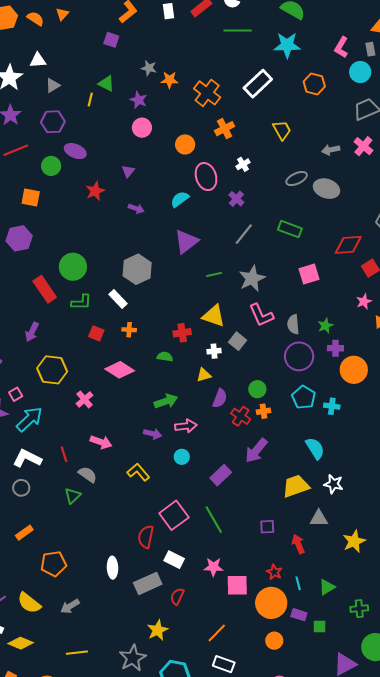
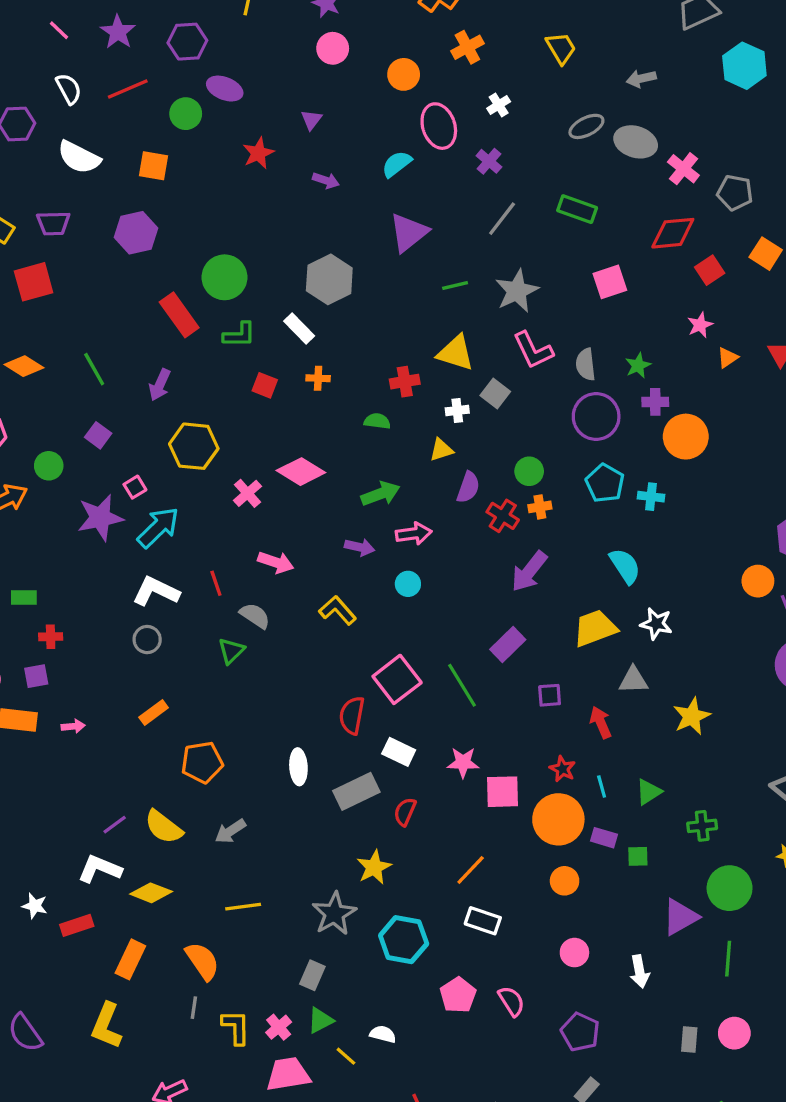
pink cross: (363, 146) -> (683, 169), moved
pink diamond: (120, 370) -> (301, 472), moved
purple rectangle: (221, 475) -> (508, 644), moved

